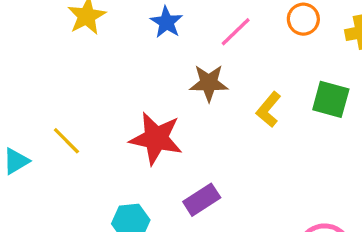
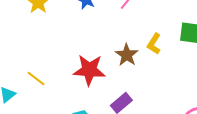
brown star: (209, 83) -> (127, 55), moved, turned -30

